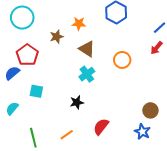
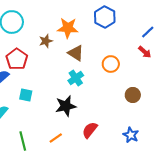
orange star: (79, 24) -> (68, 28), size x1.5
red arrow: (157, 48) -> (145, 52), turned -88
black star: (77, 102) -> (66, 106), size x1.5
brown circle: (150, 110) -> (133, 95), moved

